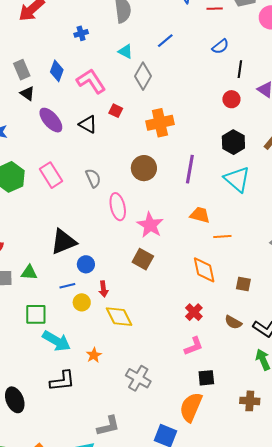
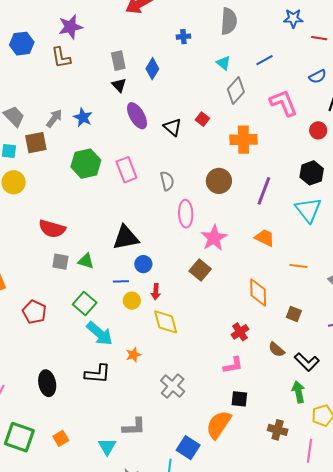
pink L-shape: (91, 81) -> (283, 103), moved
orange line: (222, 236) -> (298, 266), moved
green square: (36, 314) -> (85, 303), turned 30

